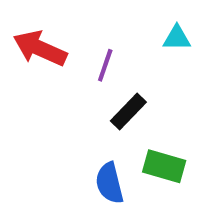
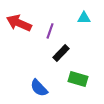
blue semicircle: (109, 183) -> (39, 88), moved, turned -30

